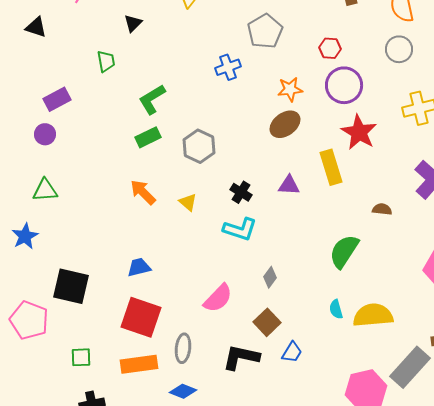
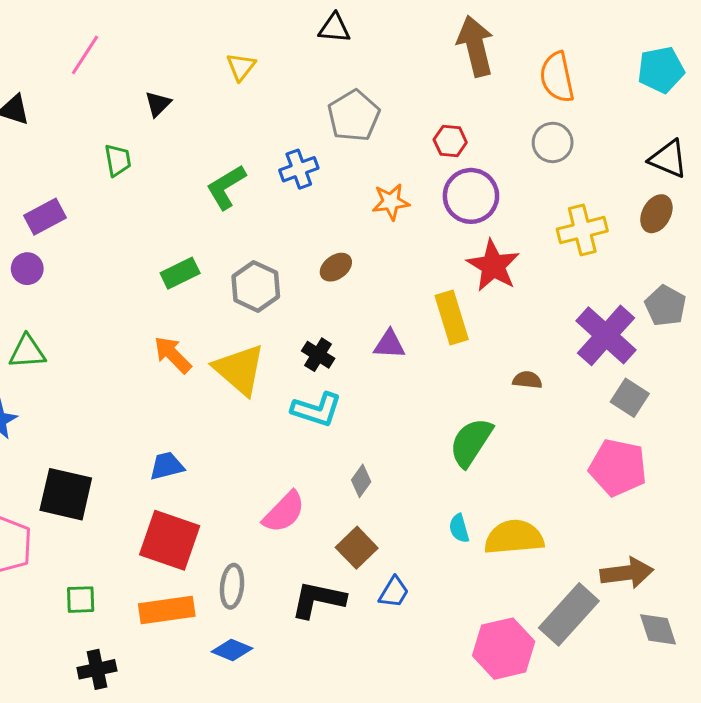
green L-shape: (152, 99) -> (226, 187), moved
brown ellipse: (285, 124) -> (336, 267), moved, size x0.7
yellow triangle: (188, 202) -> (239, 370), size x2.0

